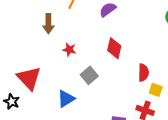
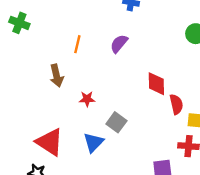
red diamond: (114, 48) -> (156, 84), moved
blue triangle: (66, 99) -> (94, 142), moved

